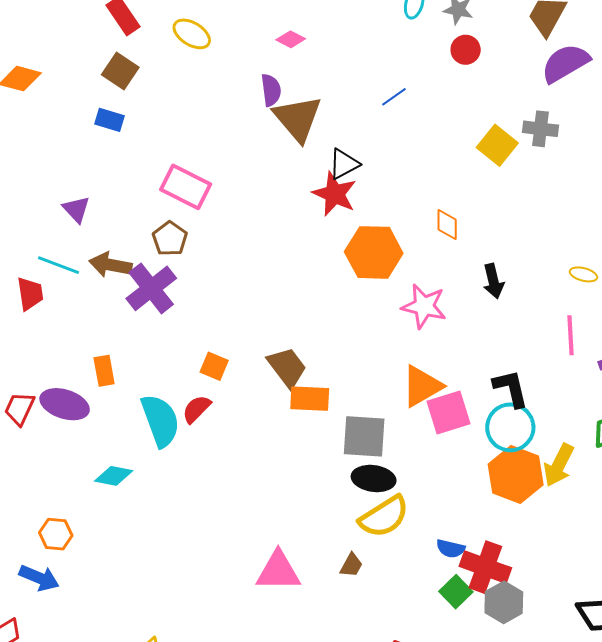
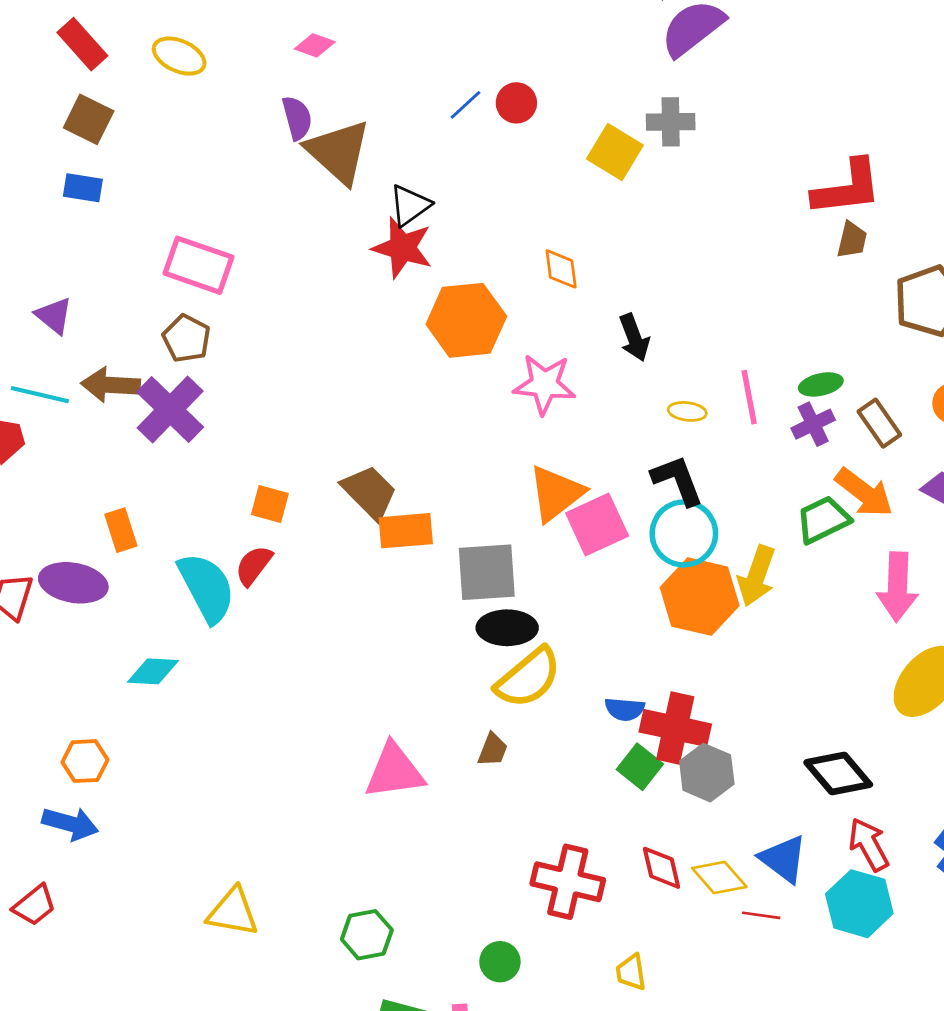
red circle: (466, 50) -> (516, 103), moved
yellow ellipse: (583, 274) -> (687, 411), moved

